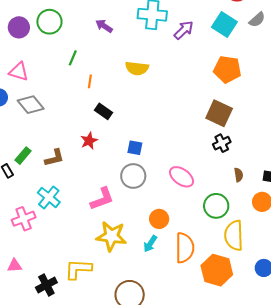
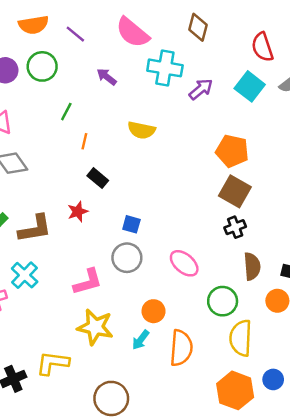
orange pentagon: (227, 69) -> (232, 151), moved
brown L-shape: (54, 158) -> (35, 229), size x1.4
brown semicircle: (239, 175) -> (252, 266), size x1.6
orange hexagon: (217, 270) -> (235, 390), moved

